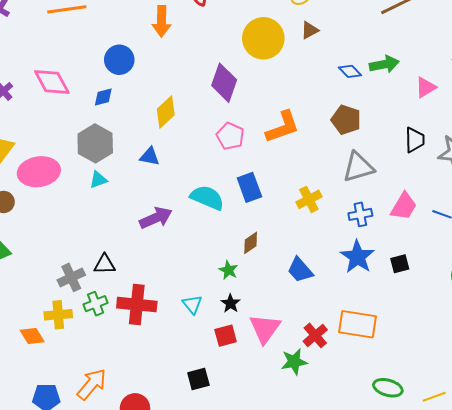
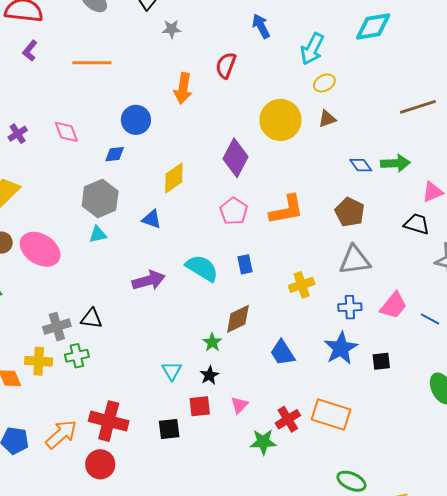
pink diamond: (52, 82) -> (66, 132), size x0.7
black trapezoid: (415, 140) -> (417, 224), moved, turned -80
pink ellipse: (39, 172) -> (40, 249), moved, turned 33
blue rectangle: (249, 187) -> (245, 264), size x0.7
brown diamond: (251, 243) -> (238, 319), size x1.4
red cross: (137, 305) -> (109, 421), moved
pink triangle: (265, 328) -> (239, 405), size x0.6
black square: (198, 379) -> (169, 429), moved

